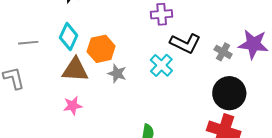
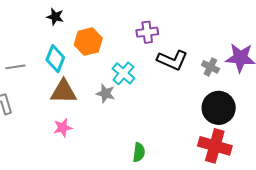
orange hexagon: (101, 49) -> (88, 42), moved
cyan cross: (161, 65) -> (123, 73), moved

